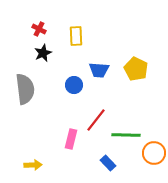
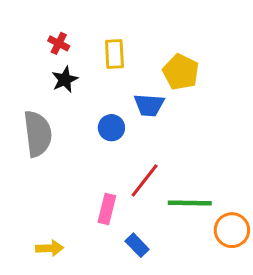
yellow pentagon: (136, 69) -> (181, 72), moved
blue rectangle: (108, 163) -> (137, 245), moved

